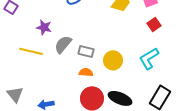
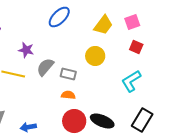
red square: (154, 24) -> (136, 47), turned -32
yellow circle: (113, 60) -> (95, 56), moved

